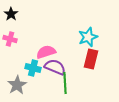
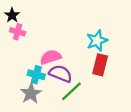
pink cross: (10, 39) -> (18, 32), moved
green line: (65, 83) -> (72, 91), turned 50
gray star: (17, 85) -> (31, 93), moved

